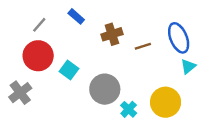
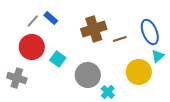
blue rectangle: (76, 16) -> (51, 18), moved
brown cross: (112, 34) -> (94, 29), size x1.4
gray cross: (20, 93) -> (17, 78), turned -36
yellow circle: (166, 102) -> (139, 72), moved

